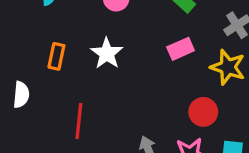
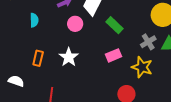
white semicircle: (21, 95) -> (16, 81), turned -77

